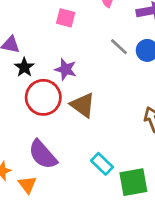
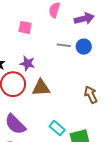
gray line: (119, 47) -> (64, 45), turned -32
brown triangle: (83, 105) -> (41, 88), turned -36

